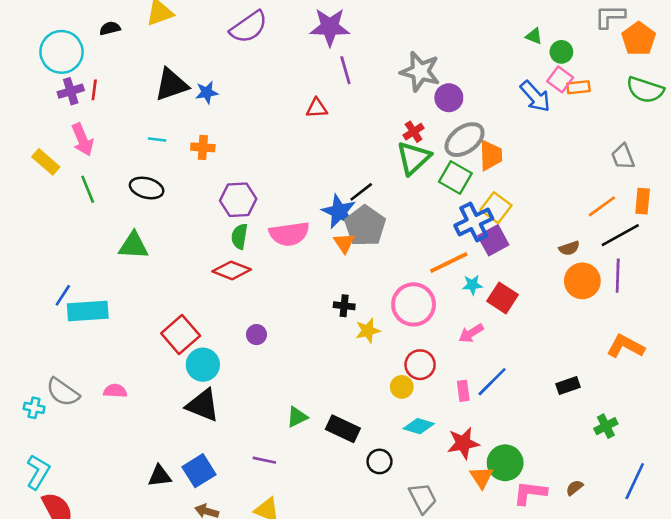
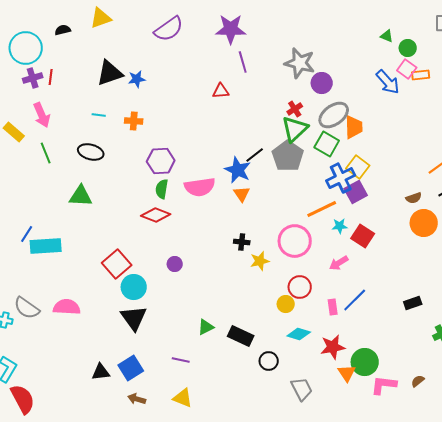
gray pentagon: (365, 226) -> (288, 156), moved
pink semicircle: (115, 391) -> (67, 307), size x1.5
black triangle: (203, 405) -> (134, 318), turned 32

